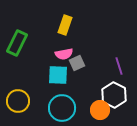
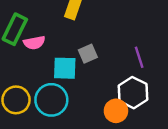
pink semicircle: (64, 54) -> (34, 43), moved
cyan circle: (62, 108) -> (51, 100), moved

